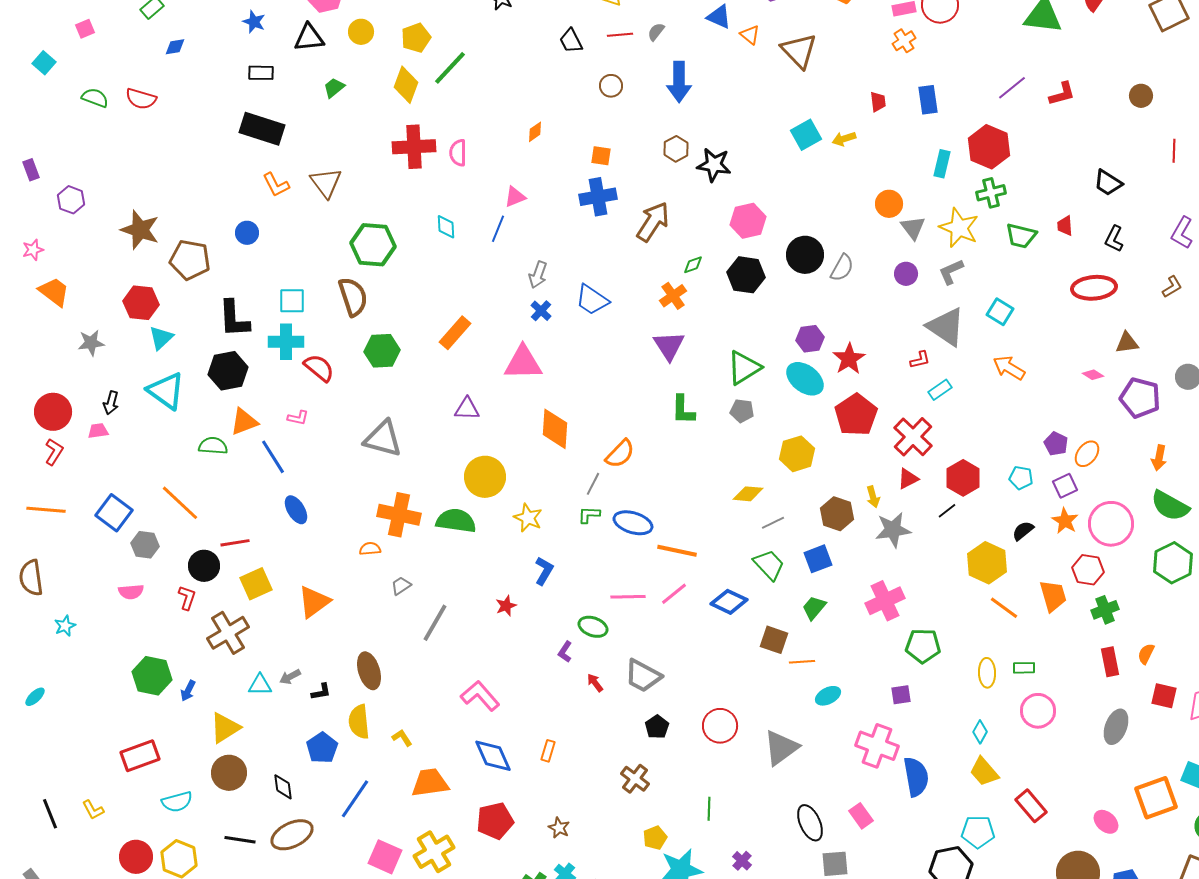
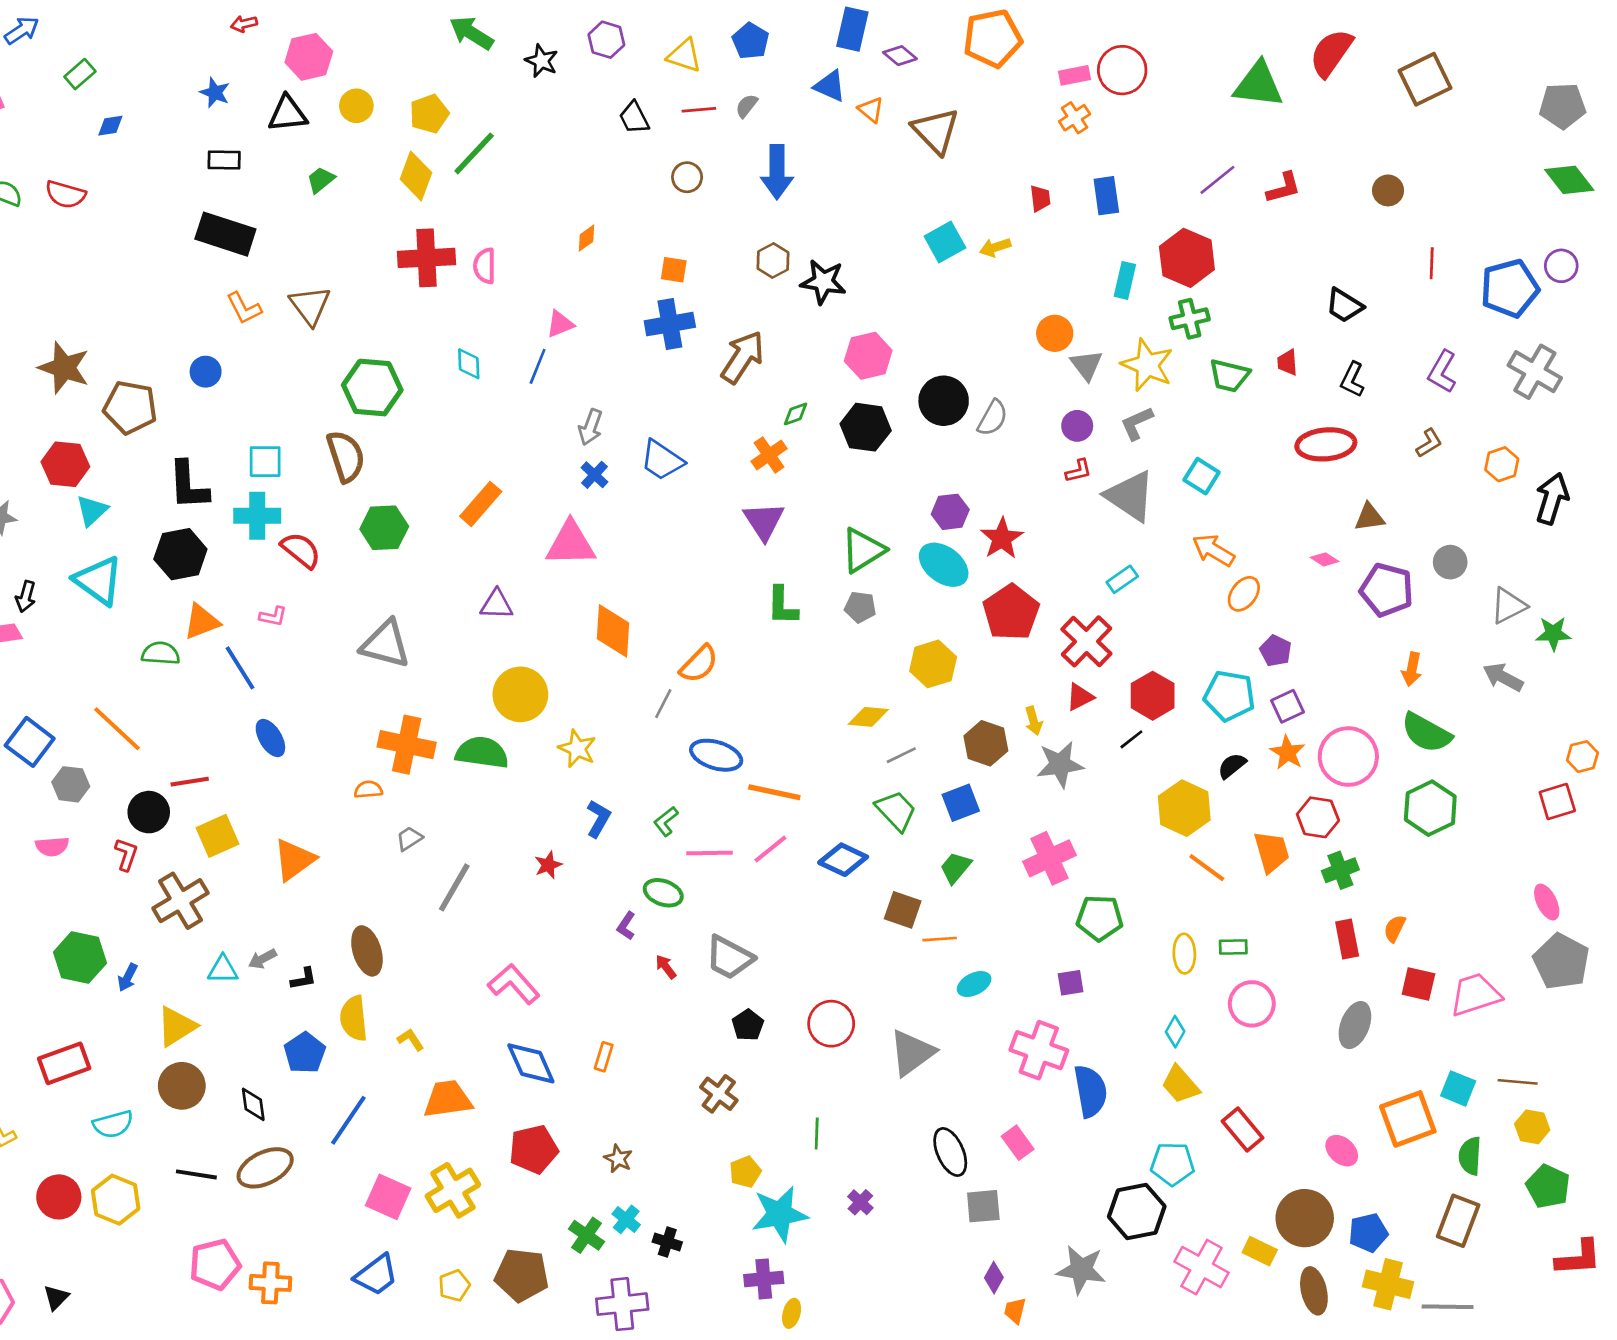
red L-shape: (920, 360) -> (1079, 471), moved
orange ellipse: (1087, 454) -> (1244, 594), moved
cyan pentagon: (1021, 478) -> (1229, 696), size x1.6
green L-shape: (589, 515) -> (666, 821), moved, turned -40

